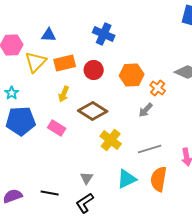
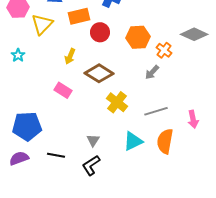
orange rectangle: (65, 63) -> (79, 16), moved
blue pentagon: (21, 121) -> (27, 126), moved

